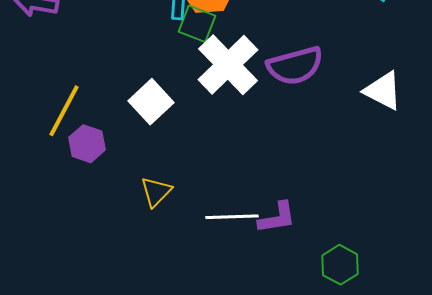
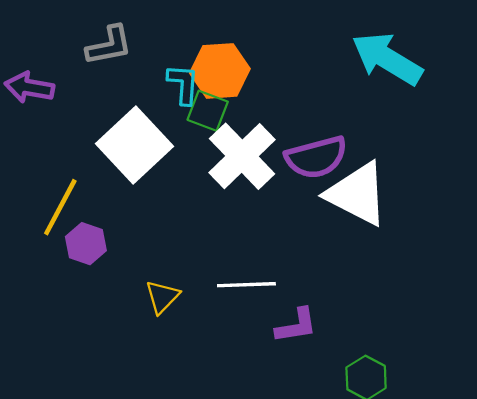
white triangle: (383, 91) -> (357, 194), moved, size x1.5
white square: (151, 102) -> (135, 145), moved, size x1.5
white line: (232, 217) -> (246, 285), moved

